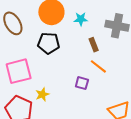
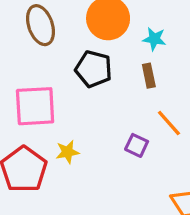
brown rectangle: (94, 45) -> (149, 76), moved

